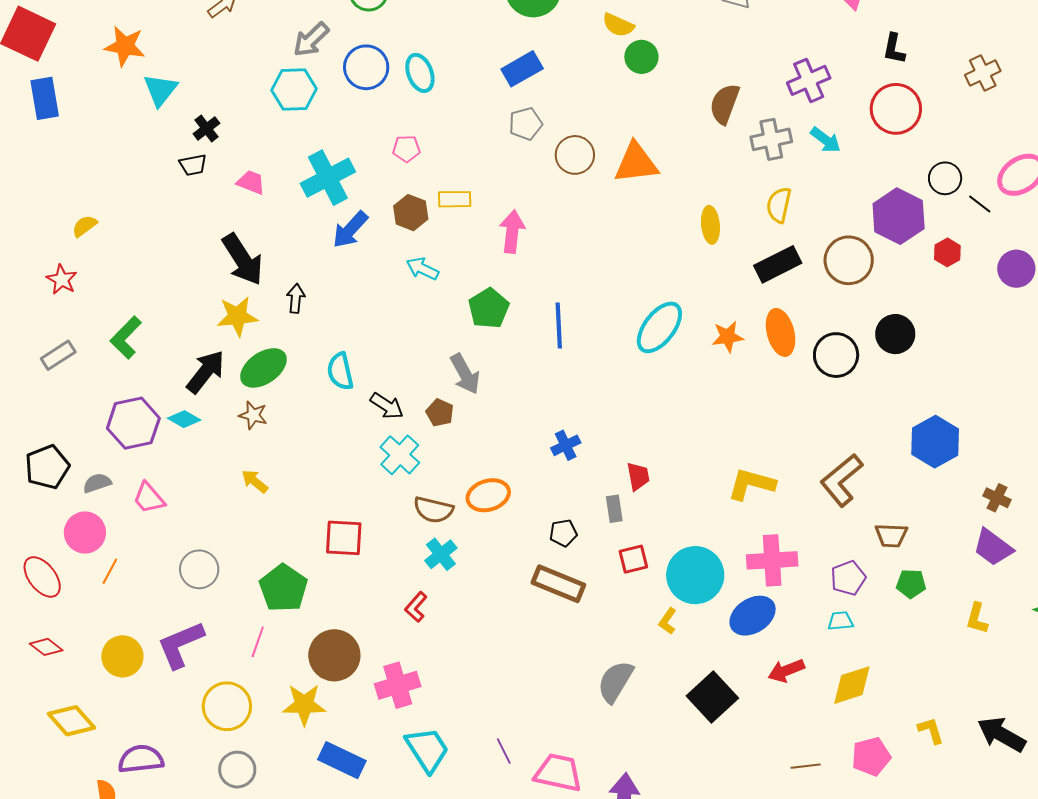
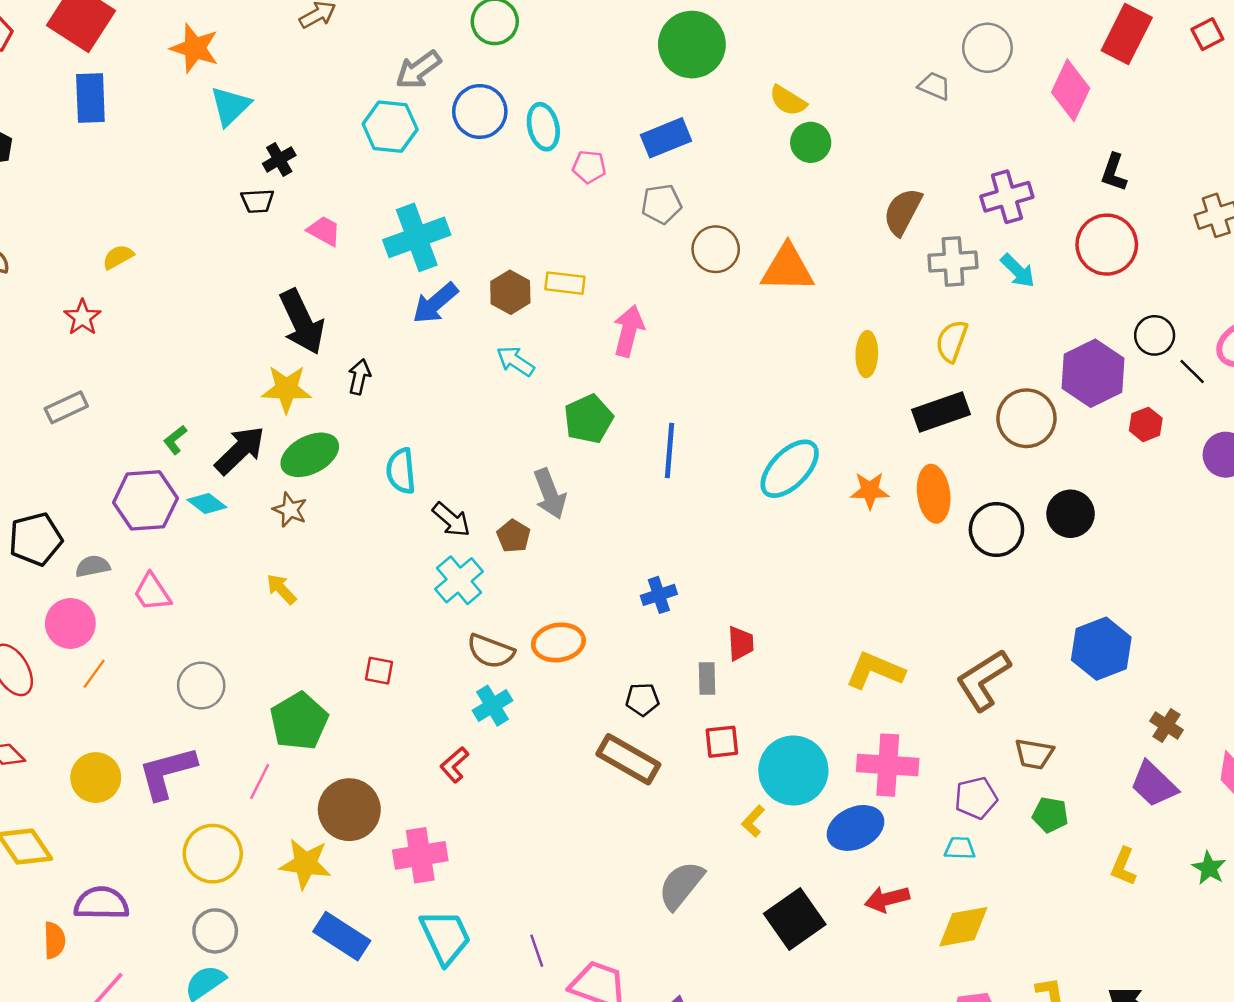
pink pentagon: (406, 149) -> (589, 167), moved
green L-shape: (126, 337) -> (175, 440), moved, size x0.6
red square: (344, 538) -> (379, 671), size x0.6

